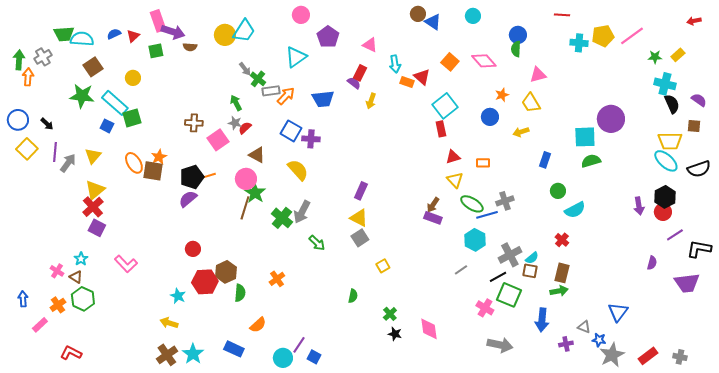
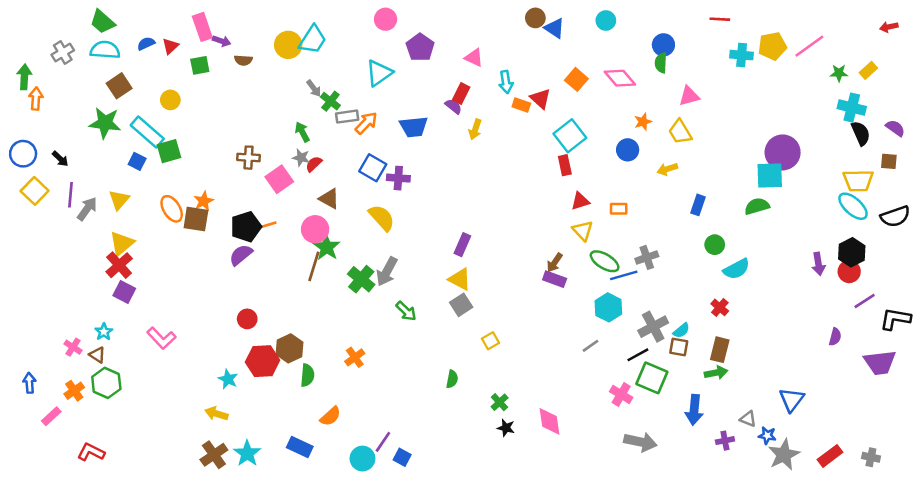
purple arrow: (173, 32) -> (222, 41), size x0.6
green trapezoid: (64, 34) -> (102, 22), moved, turned 45
gray cross: (43, 57) -> (63, 53), moved
cyan square: (585, 137) -> (770, 175), moved

